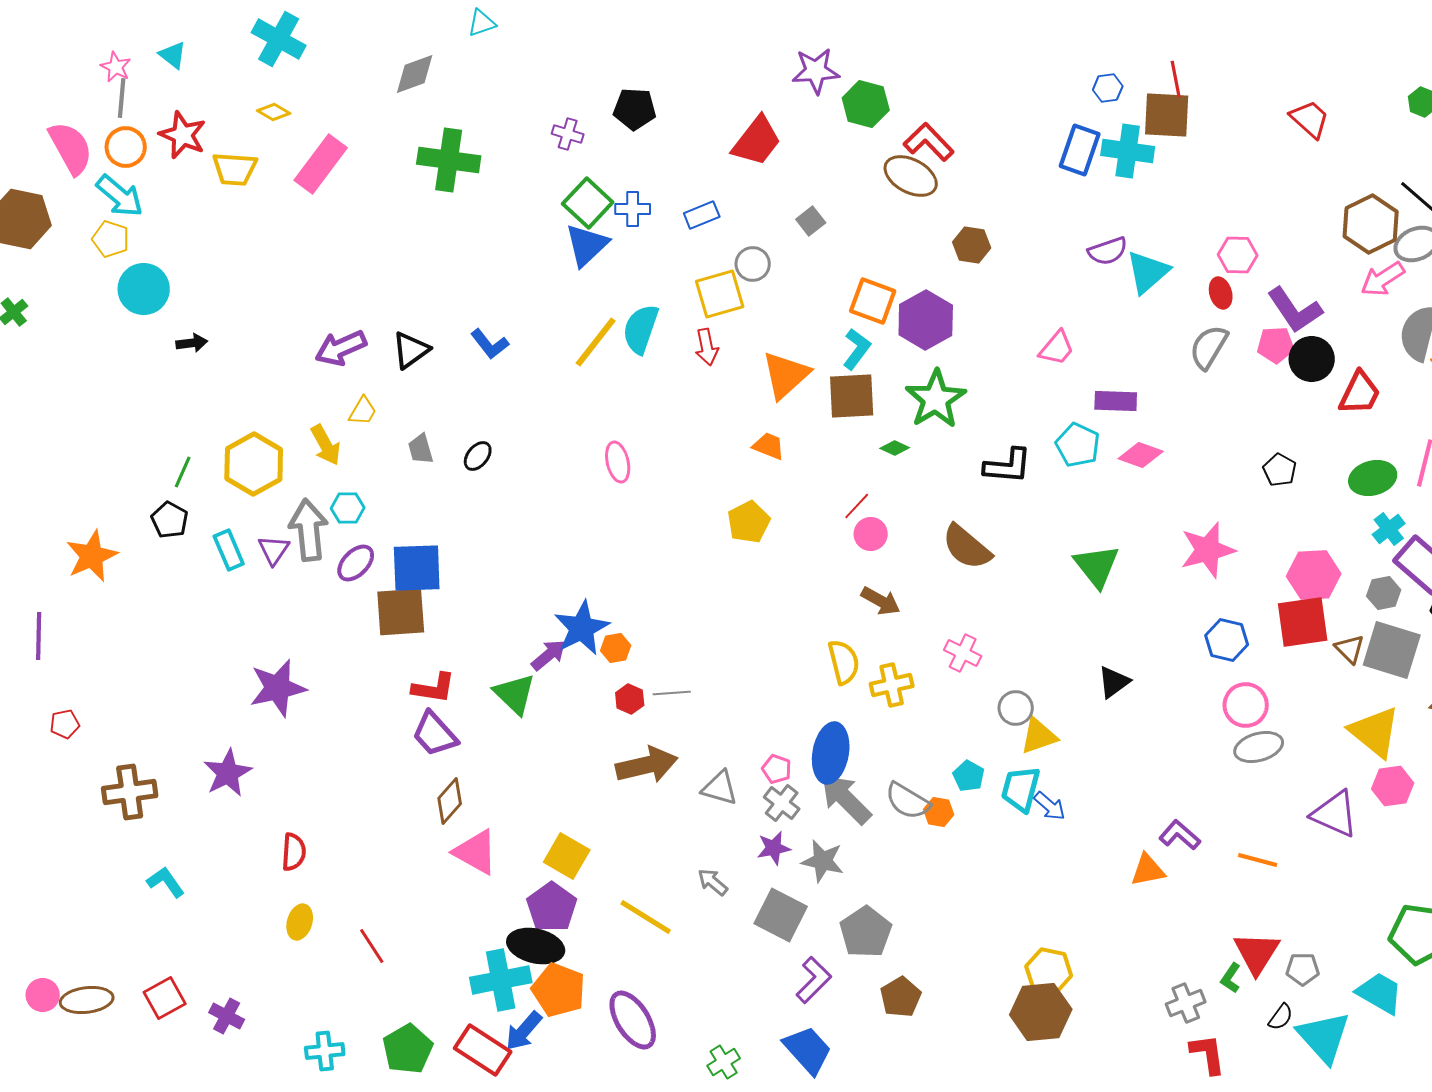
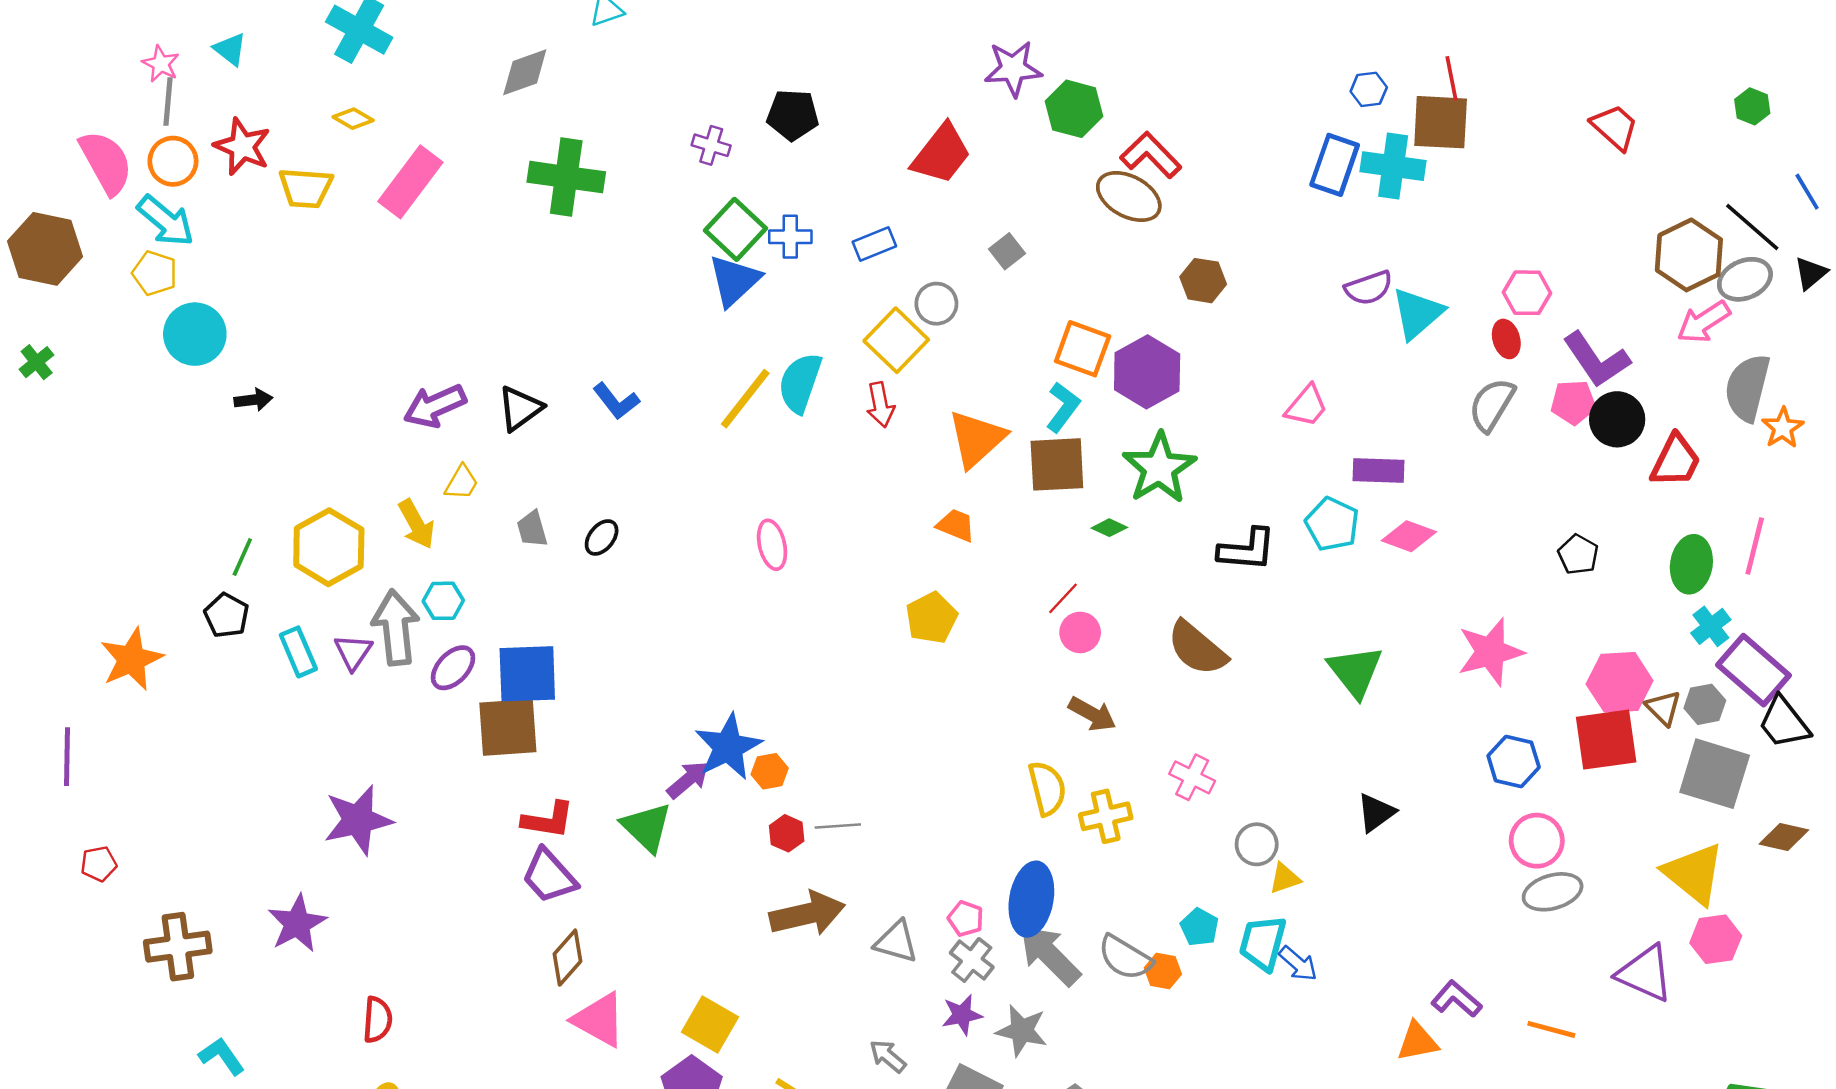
yellow square: (720, 294) -> (896, 340), turned -30
green ellipse: (1373, 478) -> (1691, 564), turned -66
brown triangle: (1350, 649) -> (1663, 708), moved
yellow triangle: (1039, 736) -> (1285, 878), size x0.7

